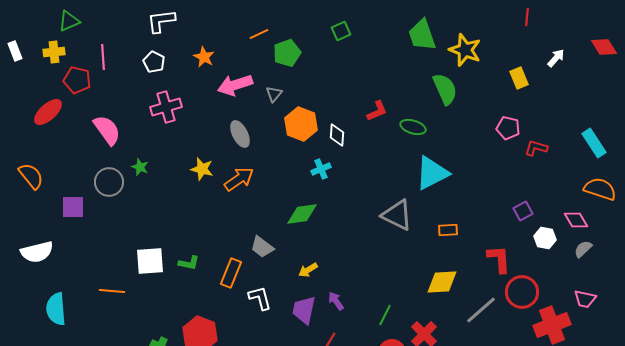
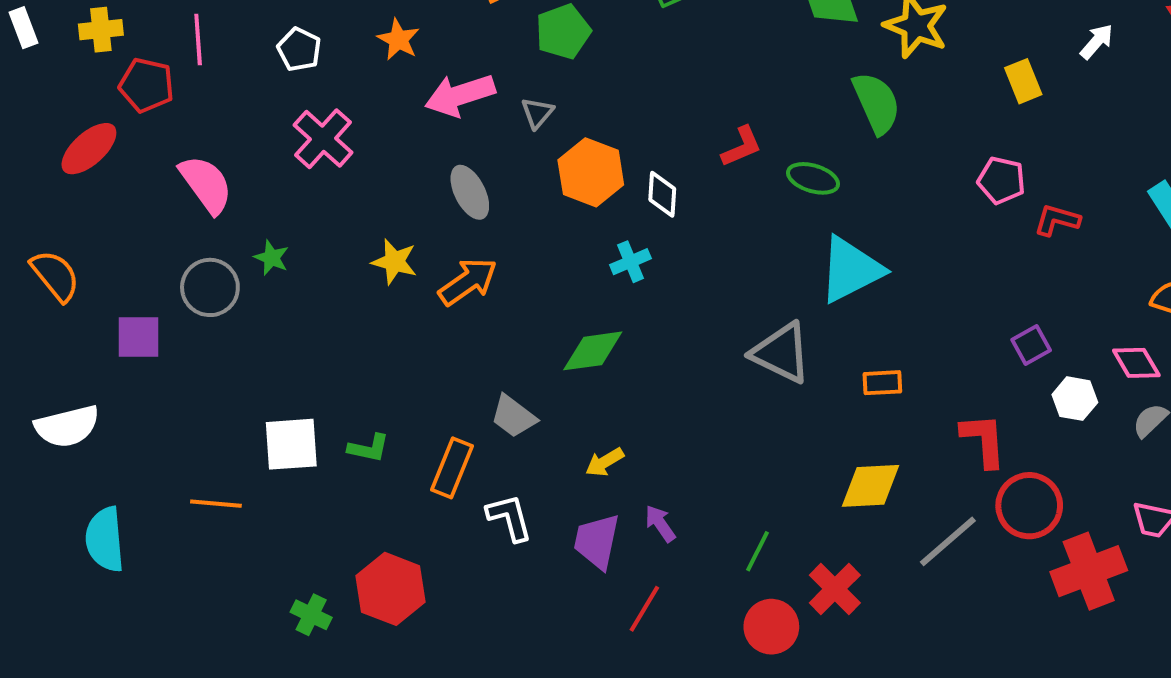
pink cross: (166, 107) -> (323, 139), turned -32

